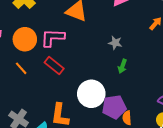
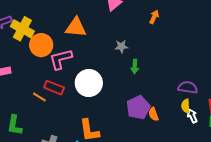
orange circle: (25, 39) -> (41, 45), moved
red rectangle: (54, 65) -> (54, 88), moved
white circle: (91, 94) -> (89, 83), moved

